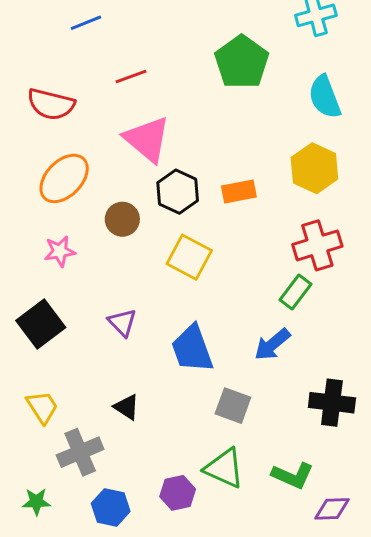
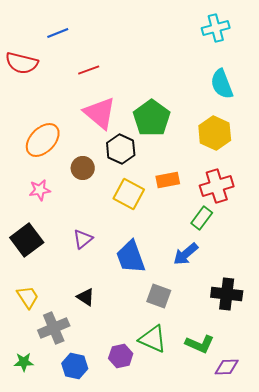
green pentagon: (242, 62) -> (152, 118), moved
red semicircle: (51, 104) -> (22, 63), moved
orange rectangle: (239, 192) -> (168, 180), moved
purple triangle: (122, 323) -> (83, 239), turned 35

